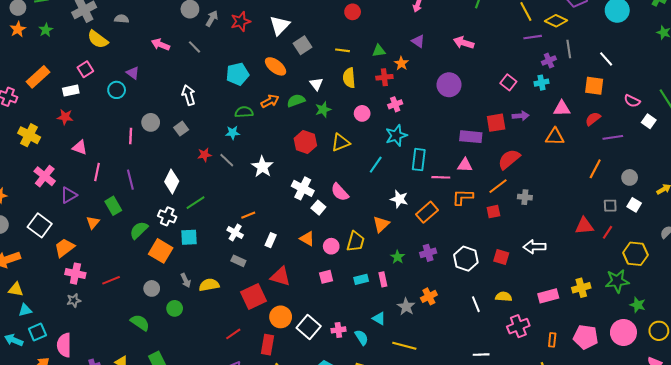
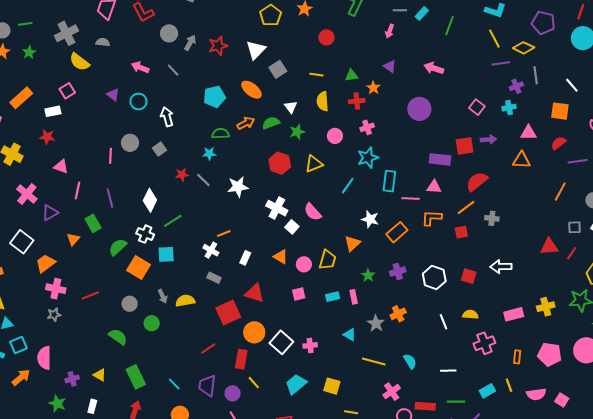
cyan circle: (117, 90) -> (138, 102), moved
white star: (262, 167) -> (238, 187), turned 30
cyan semicircle: (362, 337) -> (410, 361), moved

